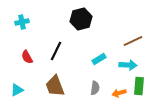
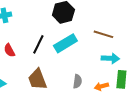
brown line: (133, 41) -> (103, 34), moved, turned 42
cyan rectangle: (99, 59) -> (65, 43), moved, size x1.6

